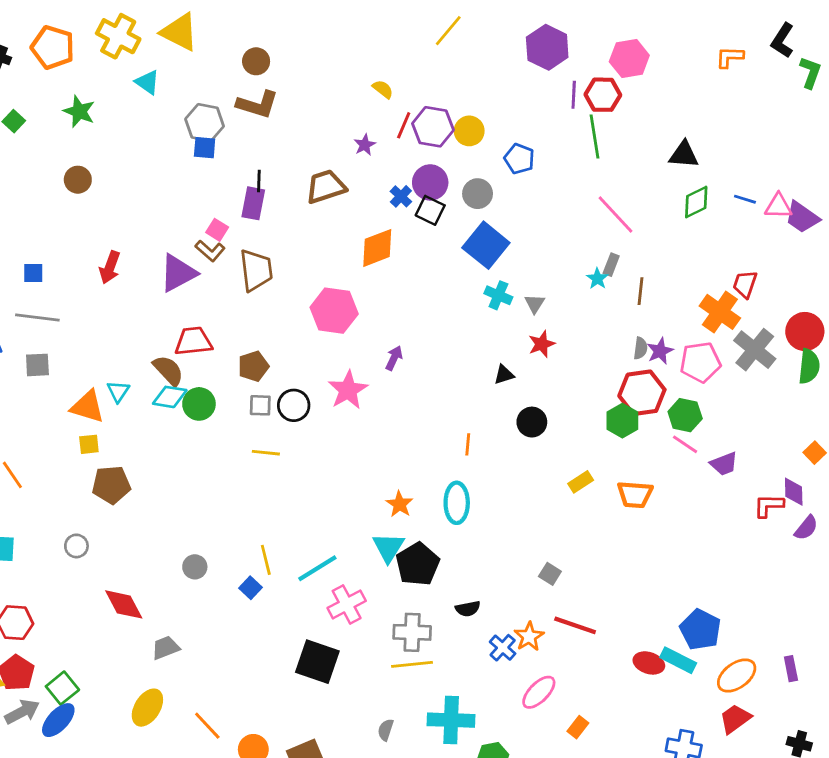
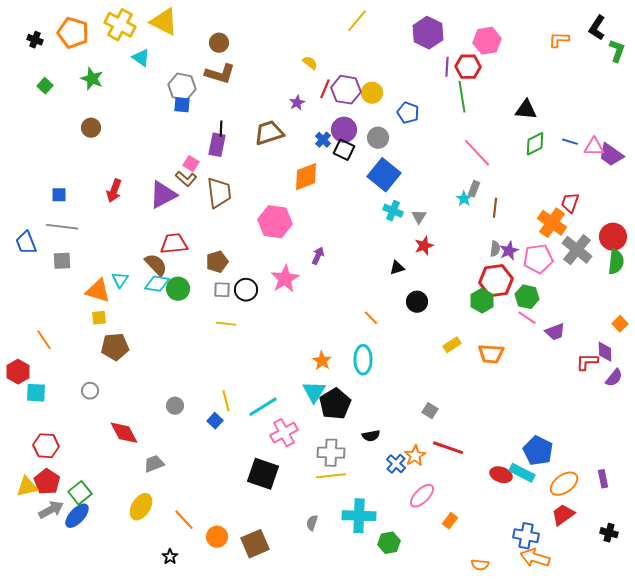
orange line: (468, 444) -> (371, 318), turned -49

